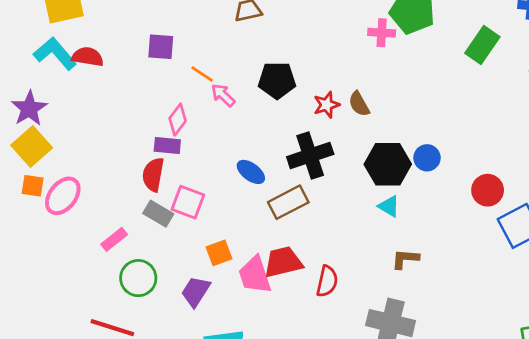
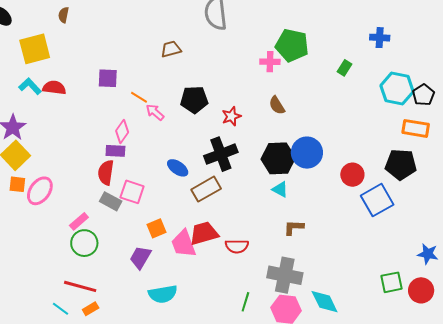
green rectangle: (482, 45) -> (345, 68), size x0.6
cyan L-shape: (55, 54) -> (30, 86), size x0.7
brown semicircle: (359, 104) -> (277, 105), moved
blue circle: (427, 158) -> (307, 153), size x1.6
green circle: (138, 278) -> (84, 243), moved
red semicircle: (327, 281) -> (237, 246), turned 80

